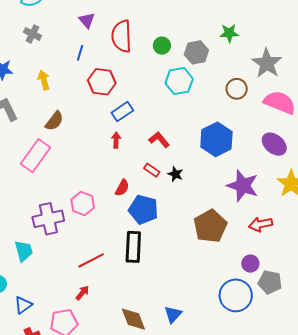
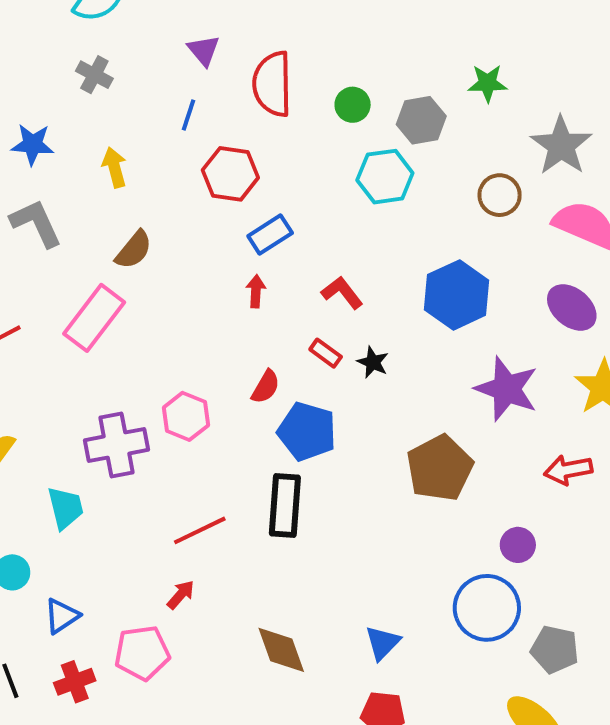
red arrow: (261, 224) -> (568, 470), moved
gray pentagon: (270, 282) -> (555, 649), moved
blue triangle: (173, 314) -> (383, 643), moved

